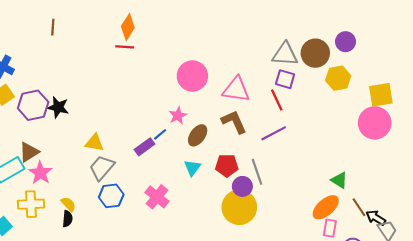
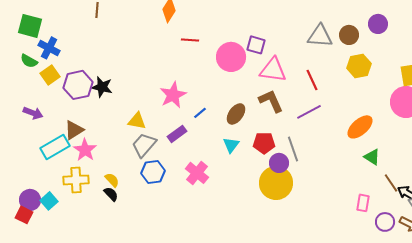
red line: (125, 47) -> (190, 40), moved
brown circle: (315, 53) -> (349, 35), size x0.7
yellow hexagon: (338, 78) -> (359, 66), moved
purple square: (285, 79) -> (256, 45), moved
pink star: (178, 116) -> (173, 95), moved, size x1.5
purple rectangle: (144, 147) -> (177, 134), moved
orange ellipse: (326, 207) -> (360, 127), moved
black semicircle: (67, 219) -> (111, 194), turned -49

